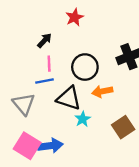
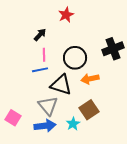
gray triangle: (24, 104) -> (48, 106), moved
cyan star: (83, 119) -> (73, 124), moved
brown square: (123, 127) -> (89, 110), moved
pink square: (27, 146) -> (13, 118), moved, size x0.7

